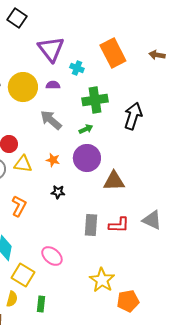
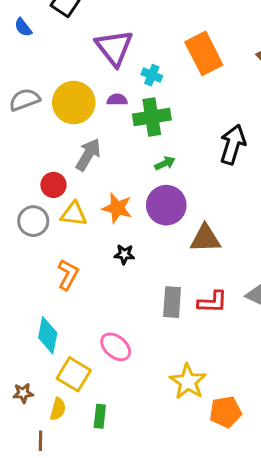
green cross: (95, 100) -> (152, 117), moved
gray arrow: (51, 120) -> (88, 155), moved, turned 80
orange star: (53, 160) -> (117, 208), size x1.5

